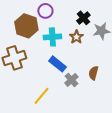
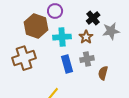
blue rectangle: (57, 64) -> (67, 64), turned 36
gray cross: (71, 80) -> (87, 59), moved, turned 32

